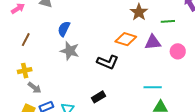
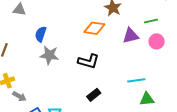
green line: (168, 21) -> (151, 21), moved
orange diamond: (126, 39) -> (94, 28), moved
black rectangle: (98, 97) -> (94, 95), moved

